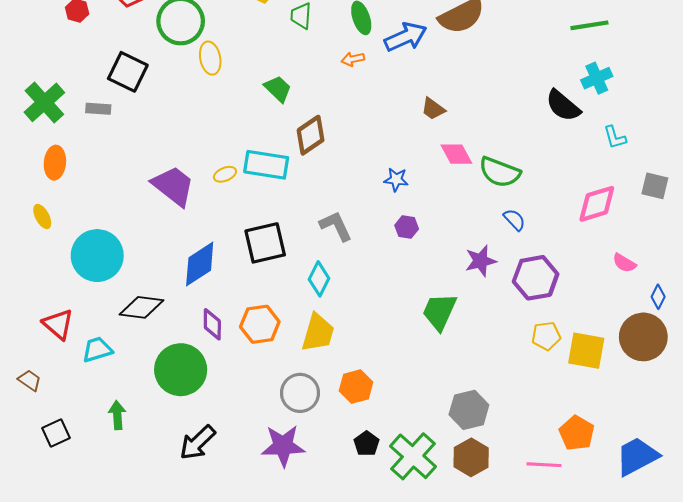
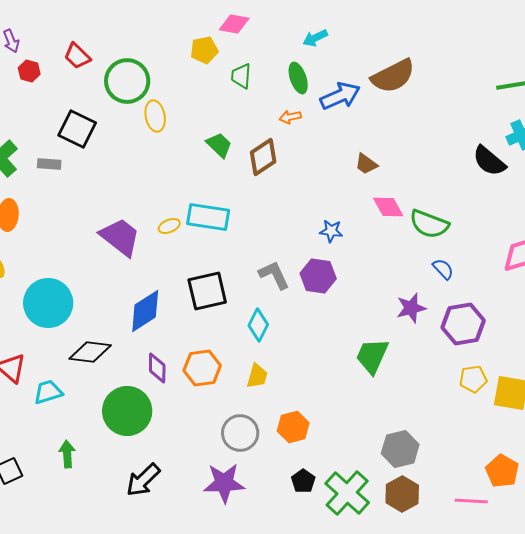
brown diamond: (311, 135) -> (263, 157), moved
purple hexagon: (407, 227) -> (318, 276), moved, size x1.6
yellow trapezoid: (318, 333) -> (257, 376), size x0.7

